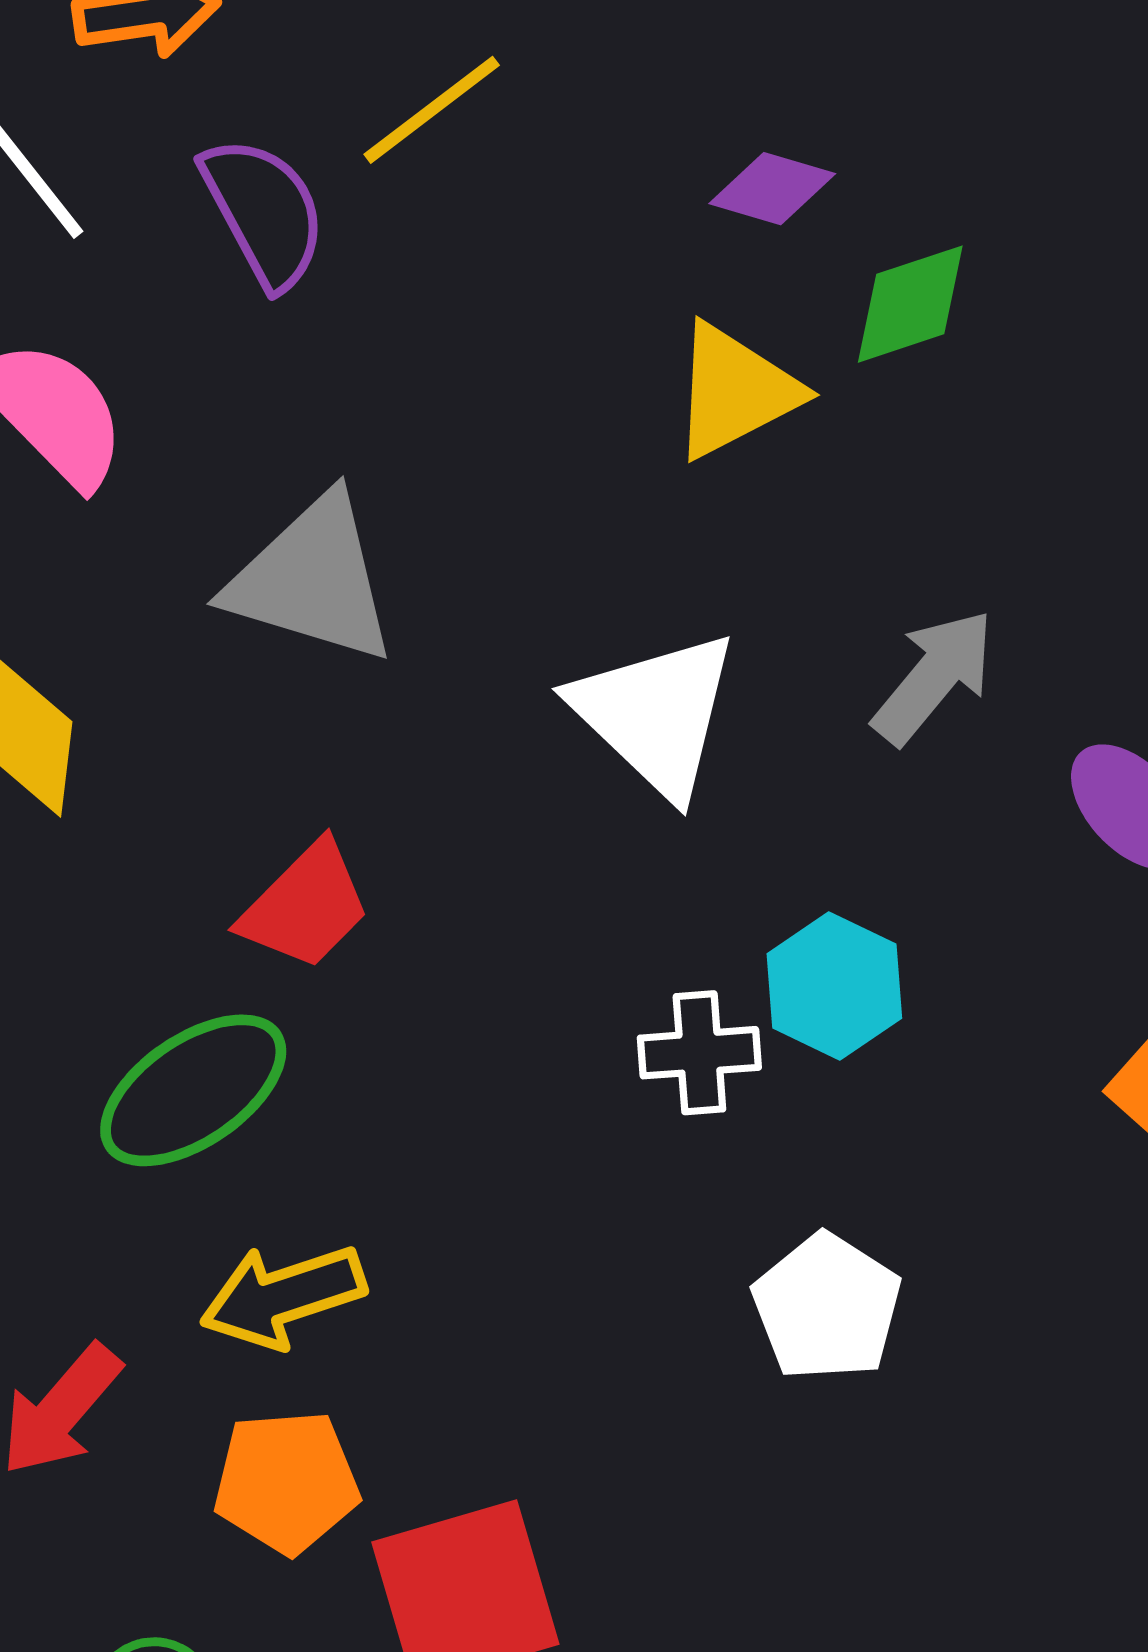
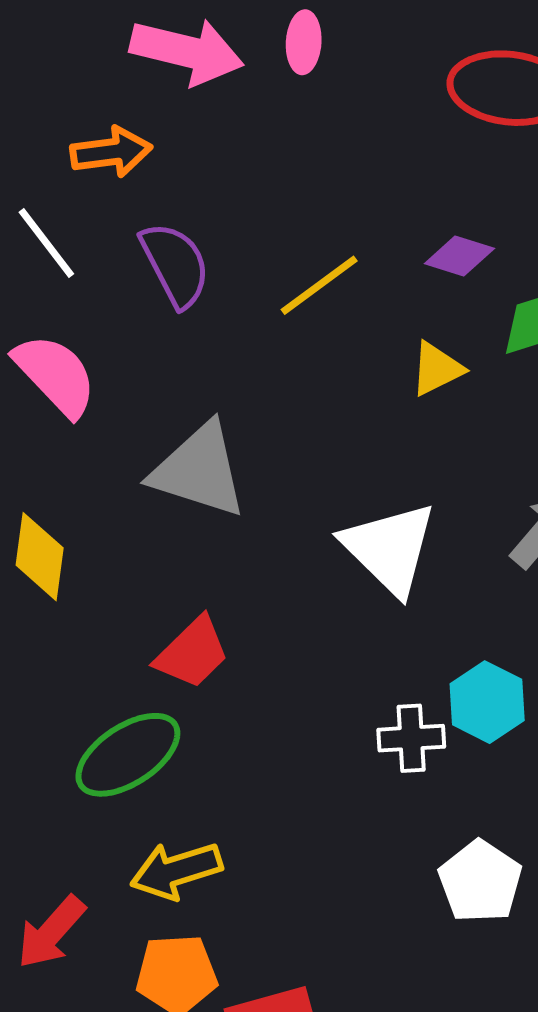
yellow line: (432, 110) -> (319, 285), moved
yellow triangle: (735, 391) -> (437, 369), size x0.7

